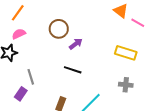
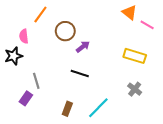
orange line: (18, 13) -> (40, 14), moved
pink semicircle: (19, 34) -> (24, 36), turned -72
gray cross: (126, 85) -> (135, 89), turned 32

